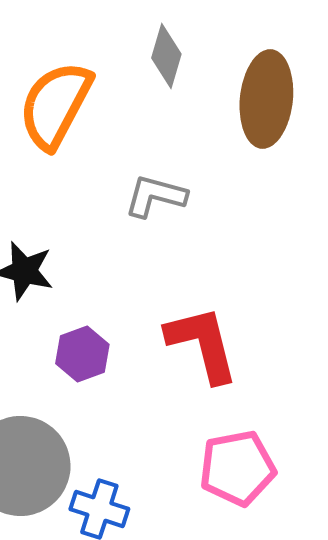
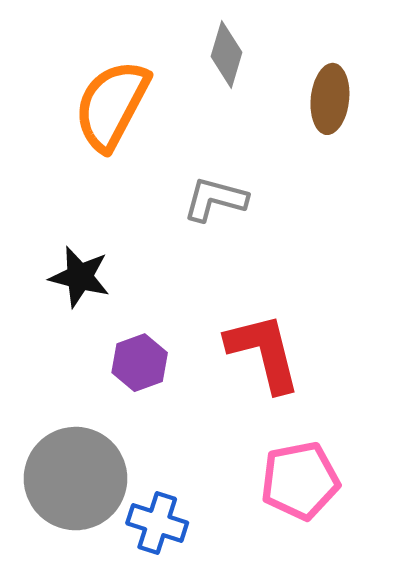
brown ellipse: (266, 99) -> (330, 99), size x0.7

